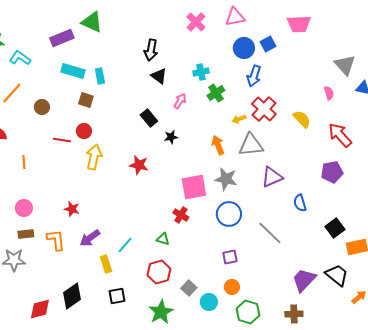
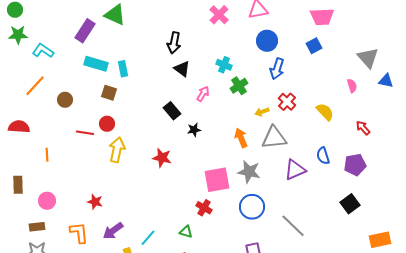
purple rectangle: (62, 38) -> (85, 31), turned -35
blue square: (268, 44) -> (314, 46), moved
cyan cross: (201, 72) -> (224, 65), turned 35
red cross: (264, 109) -> (287, 102), size x0.7
red arrow: (340, 135) -> (363, 128), size x0.6
blue semicircle: (300, 203) -> (323, 156), moved
black square: (335, 228) -> (350, 204), moved
brown rectangle: (26, 234) -> (37, 227), moved

